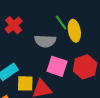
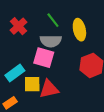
green line: (61, 22) -> (53, 20), moved
pink square: (57, 66) -> (44, 58), moved

